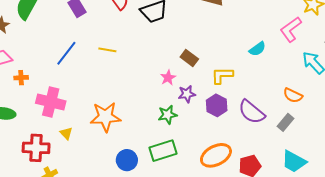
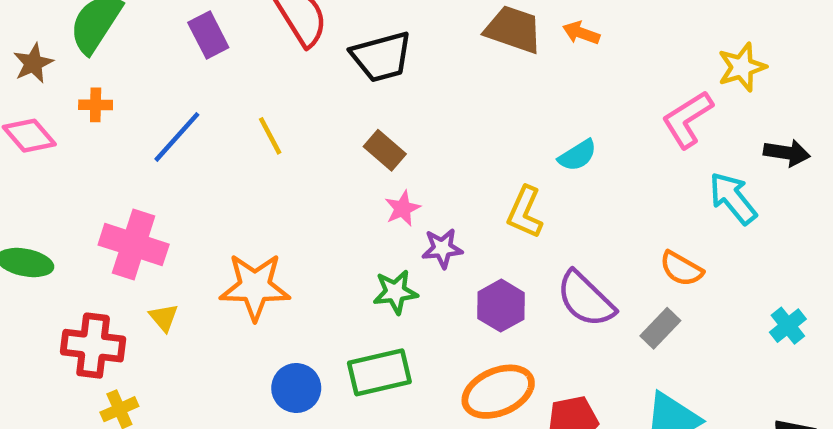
cyan semicircle: (257, 49) -> (578, 155), moved
yellow line: (107, 50) -> (270, 136), turned 48
brown rectangle: (189, 58) -> (385, 150), moved
yellow L-shape: (222, 75) -> (525, 212), turned -70
orange cross: (21, 78) -> (96, 105), moved
purple hexagon: (217, 105) -> (501, 306), moved

